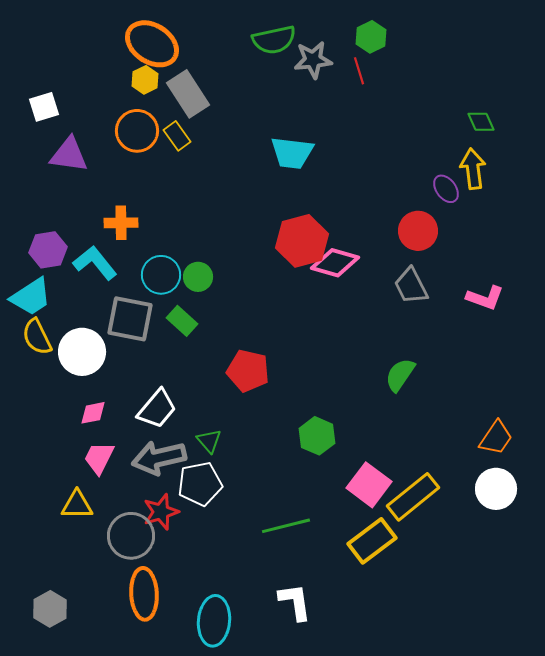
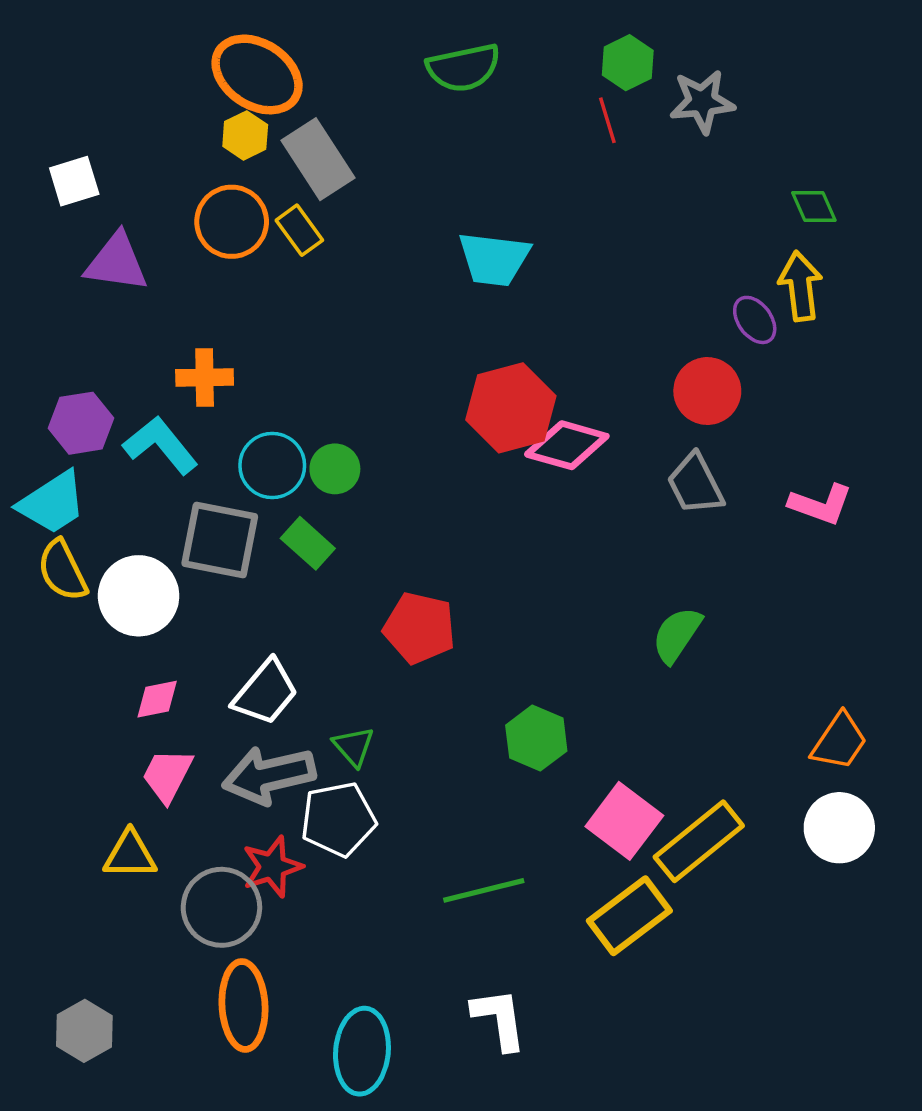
gray star: (313, 60) -> (702, 102), moved

